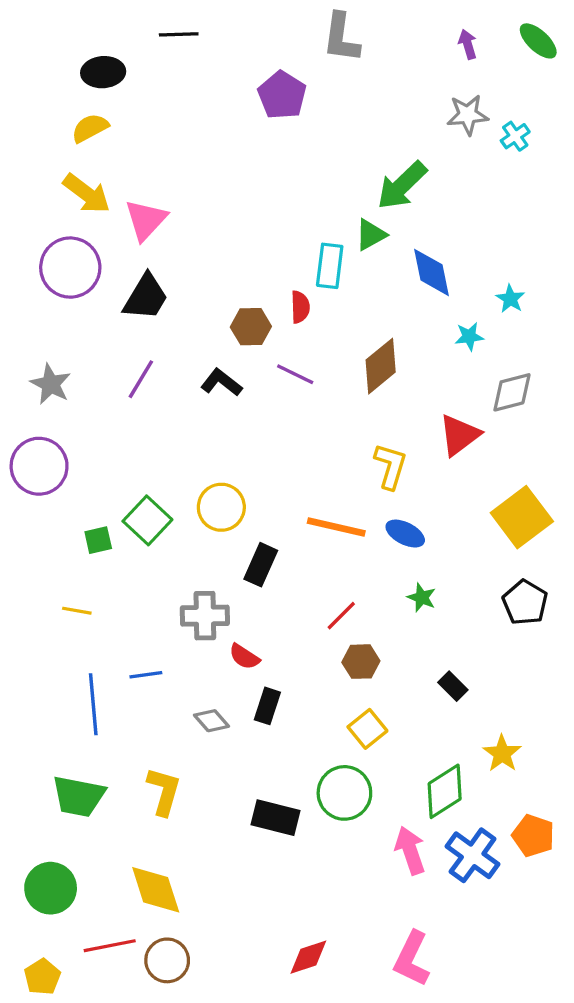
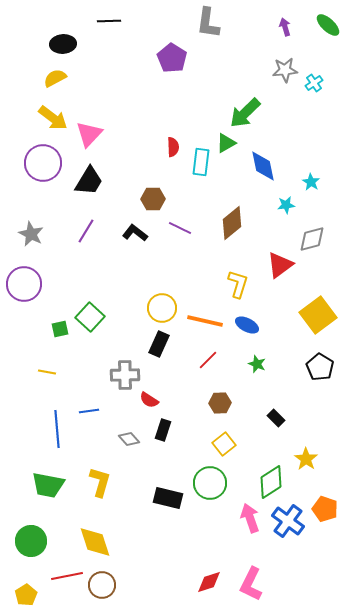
red semicircle: (300, 307) -> (173, 147), moved
yellow circle: (221, 507) -> (162, 308), moved
red line: (341, 616) -> (208, 360), moved
red diamond: (308, 957) -> (209, 582), moved

